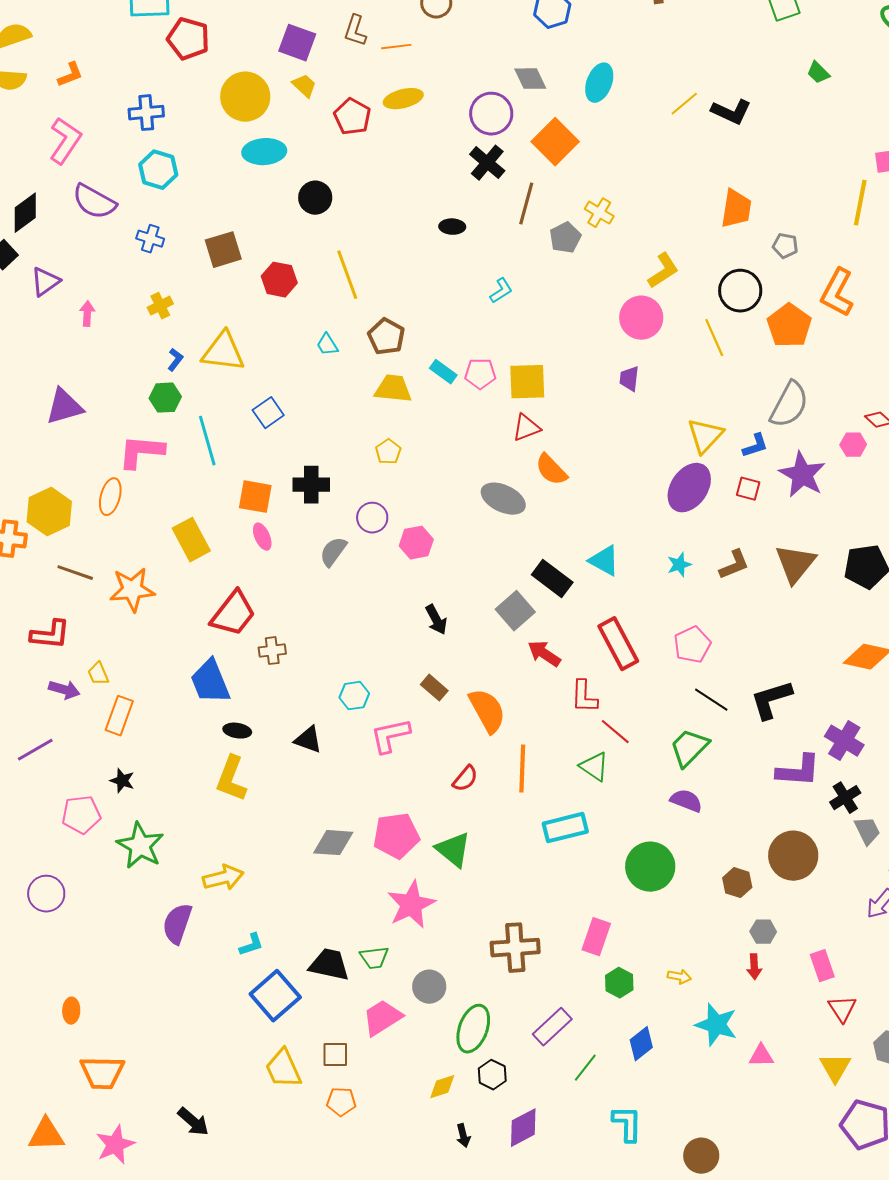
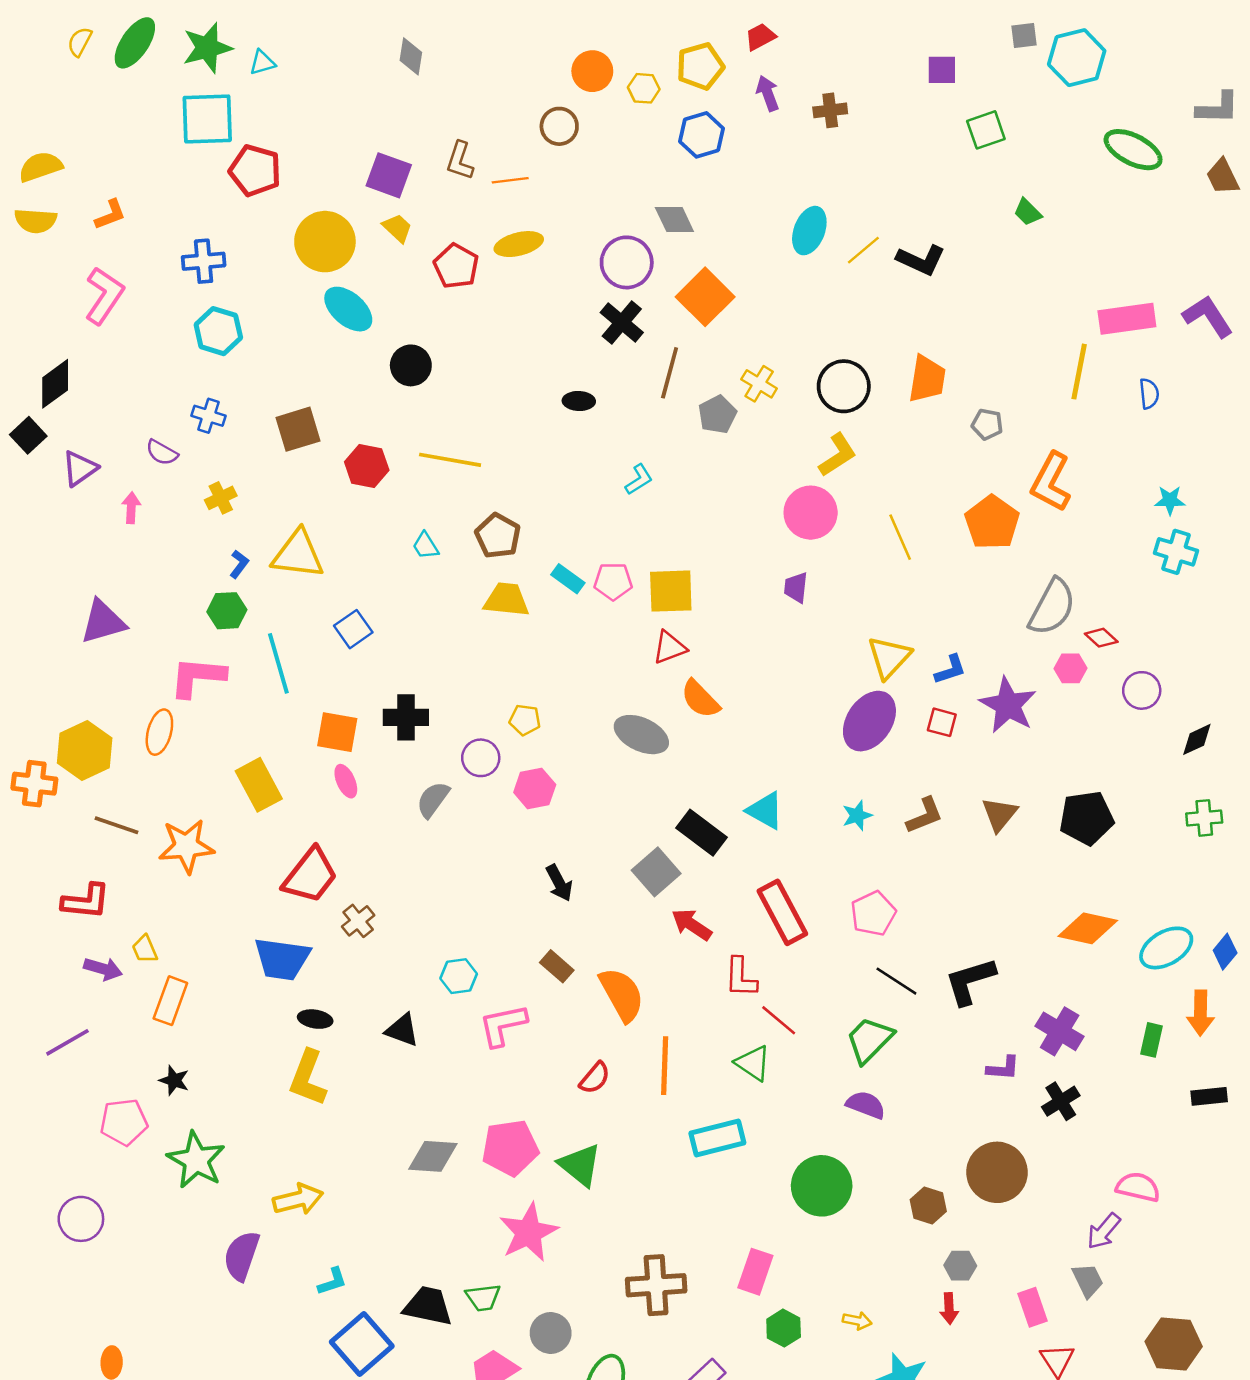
cyan ellipse: (599, 83) -> (809, 231), moved
cyan ellipse: (264, 152) -> (348, 309), turned 45
purple semicircle: (94, 202) -> (162, 453), moved, size x0.6
yellow line: (347, 275) -> (450, 460), turned -60
black circle: (740, 291) -> (844, 386), moved
gray semicircle: (789, 405) -> (1052, 607), moved
yellow pentagon: (388, 452) -> (525, 720), moved, turned -30
brown triangle: (795, 564) -> (999, 814), size x0.7
brown cross: (272, 651) -> (358, 921), turned -32
blue trapezoid: (210, 682) -> (282, 959), turned -60
purple L-shape: (798, 771) -> (1003, 1068), size x0.6
gray trapezoid: (867, 831) -> (1088, 1280), moved

